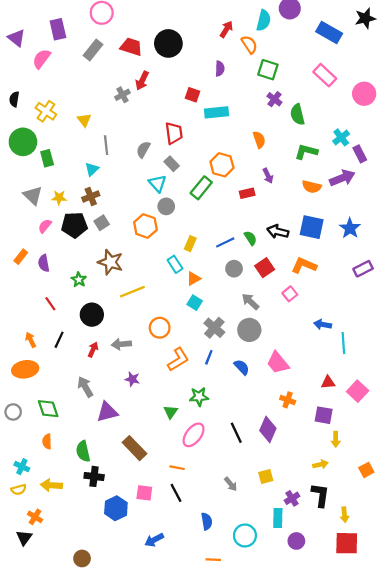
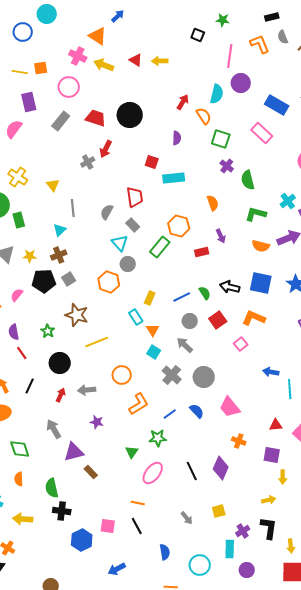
pink rectangle: (325, 75) -> (262, 133), moved
pink semicircle: (45, 226) -> (17, 295), moved
purple semicircle: (44, 263) -> (14, 332), moved
orange triangle: (194, 279) -> (153, 330), turned -32
gray arrow: (250, 302) -> (185, 345), moved
blue line: (209, 357) -> (170, 414), moved, turned 32
brown rectangle: (135, 448) -> (91, 472), moved, size x0.6

